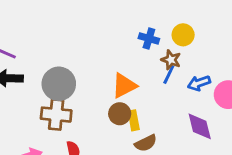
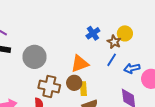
blue cross: (149, 38) -> (93, 33), moved, turned 32
brown star: (171, 60) -> (114, 42), moved
brown cross: (56, 115) -> (49, 86), moved

